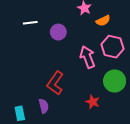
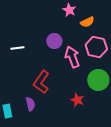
white line: (30, 23) -> (17, 48), moved
purple circle: (58, 32) -> (54, 41), moved

